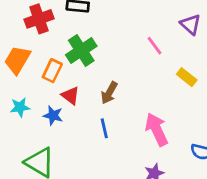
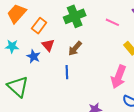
pink line: (155, 46) -> (112, 22), turned -40
green cross: (81, 50) -> (75, 16), moved
pink arrow: (157, 129) -> (119, 77), moved, turned -145

